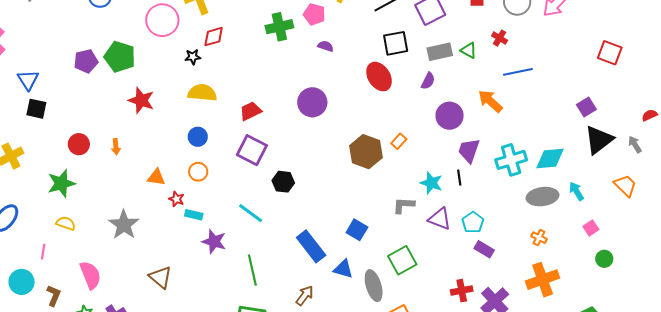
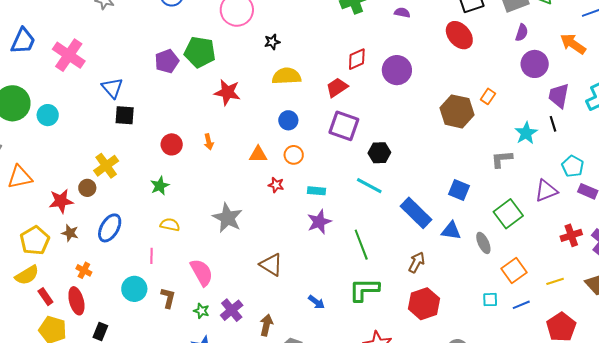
red diamond: (214, 37) -> (357, 59), moved
purple semicircle: (428, 81) -> (522, 33), moved
orange triangle: (156, 177) -> (258, 154), moved
green star: (61, 183) -> (160, 186), size x0.7
cyan star: (431, 183) -> (526, 133), turned 30
cyan line: (251, 213) -> (369, 186), moved
cyan rectangle: (194, 215) -> (316, 191), moved
purple triangle: (440, 219) -> (546, 191), moved, turned -35
purple star: (214, 242) -> (319, 222), turned -30
gray ellipse: (374, 286) -> (483, 243), size x0.7

